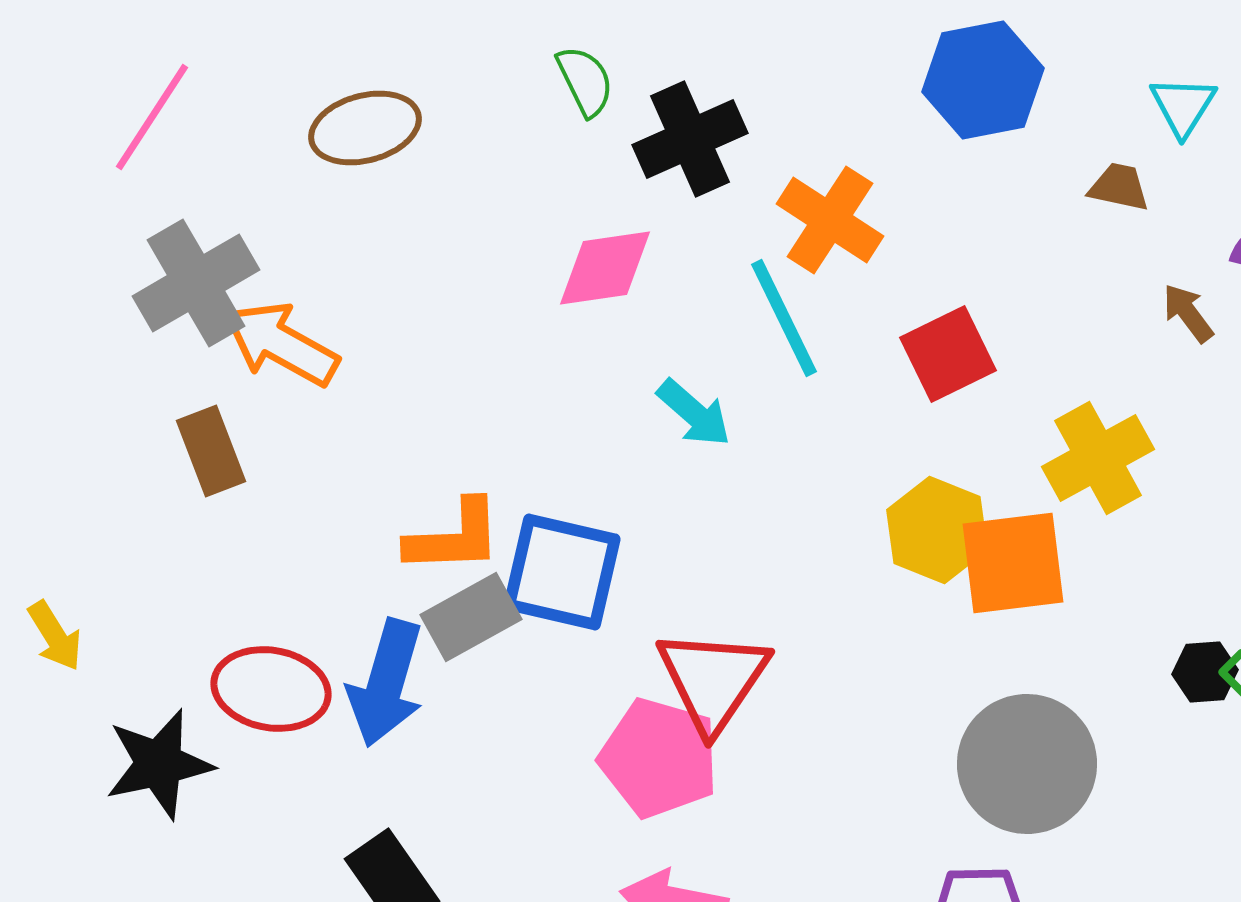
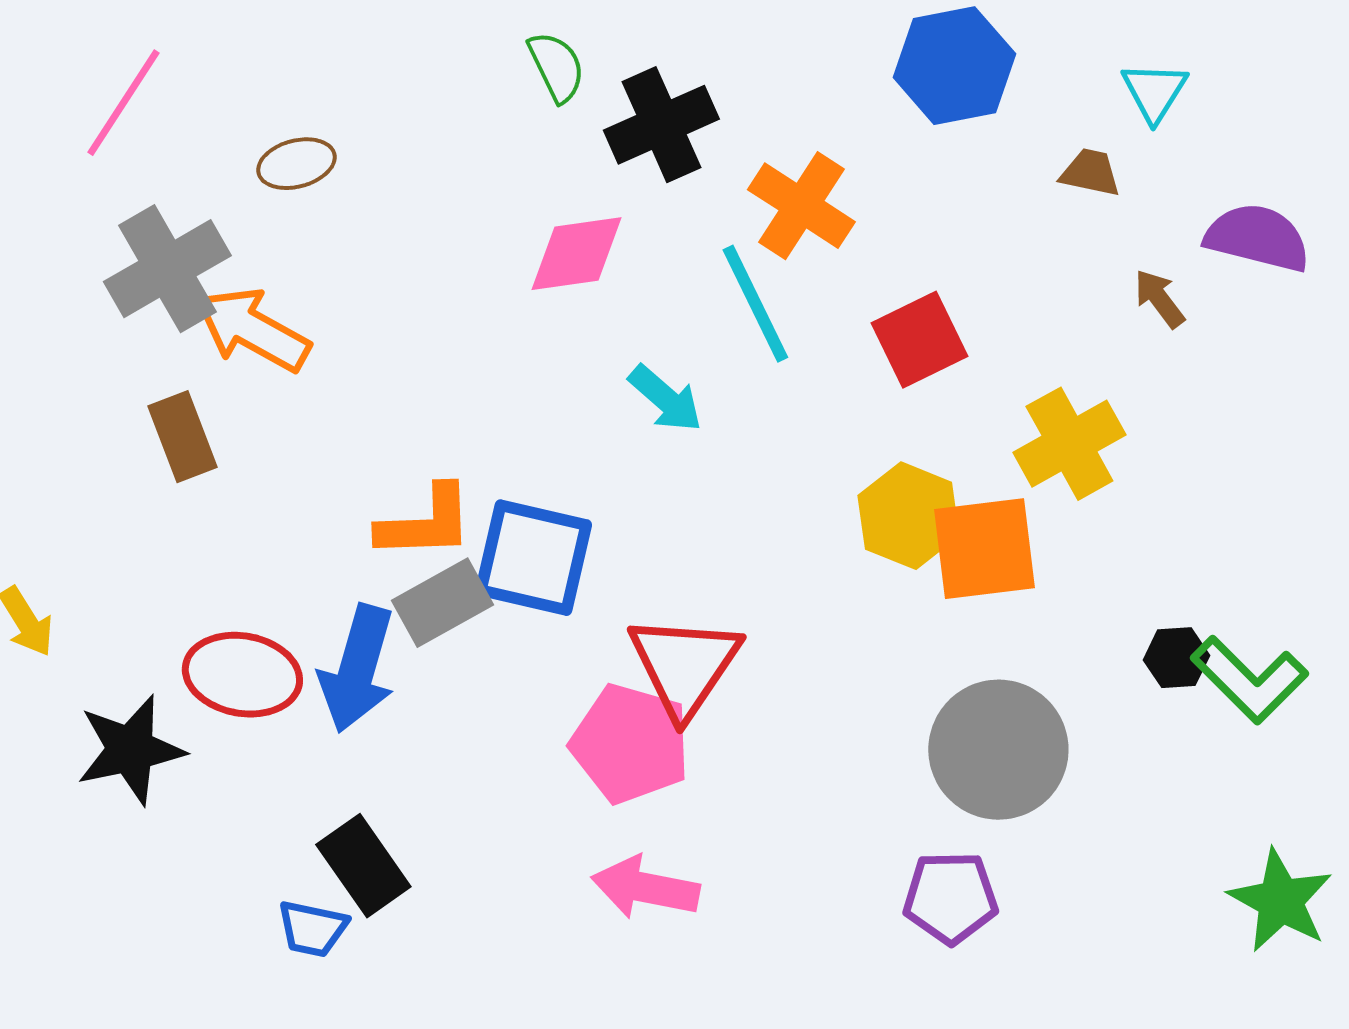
brown ellipse: (365, 128) -> (296, 164), moved, size x0.7

